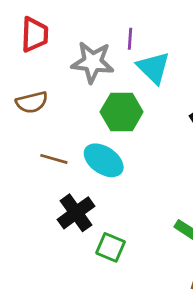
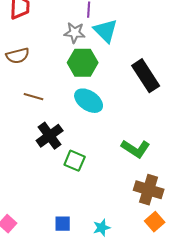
gray star: (93, 62) -> (75, 33), moved, size x0.7
cyan ellipse: (104, 160) -> (89, 101), moved

